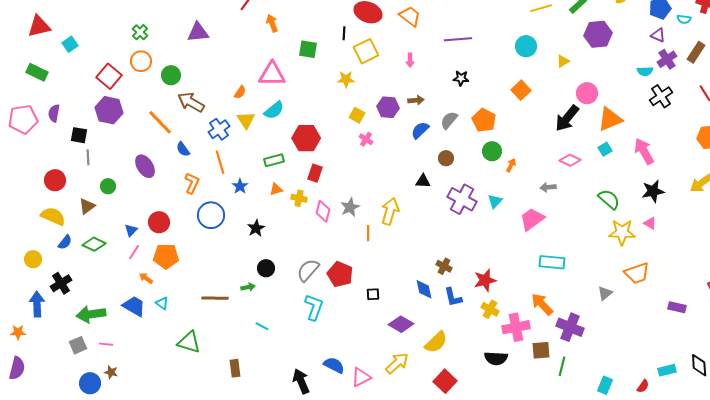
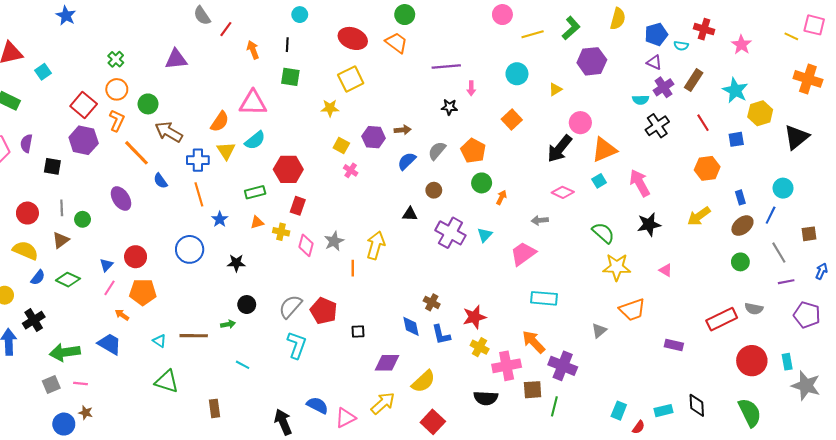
black line: (344, 33) -> (287, 45), moved
pink arrow: (410, 60) -> (471, 88), moved
orange semicircle: (240, 92) -> (220, 122), size x1.5
blue cross: (219, 129) -> (198, 160), turned 35
gray line: (88, 157) -> (62, 208), moved
orange L-shape: (192, 183) -> (117, 121), moved
pink triangle: (650, 223) -> (666, 270), moved
black star: (256, 228) -> (236, 263), turned 30
cyan triangle: (162, 303) -> (159, 341), moved
purple diamond: (401, 324) -> (387, 363), turned -30
cyan rectangle: (605, 385) -> (619, 411), moved

